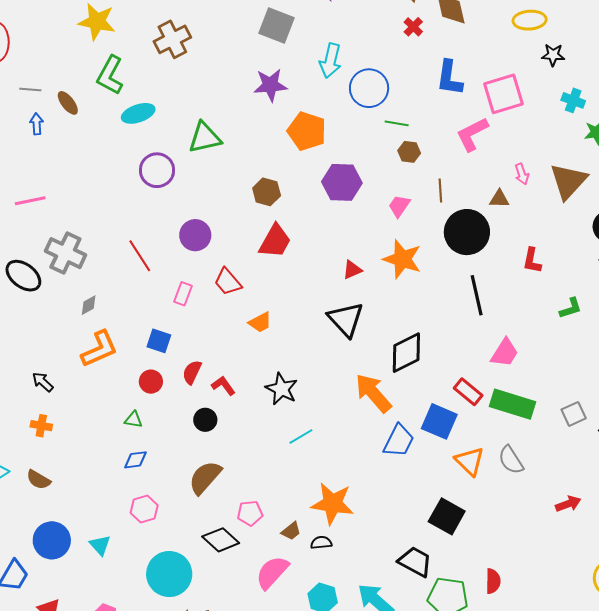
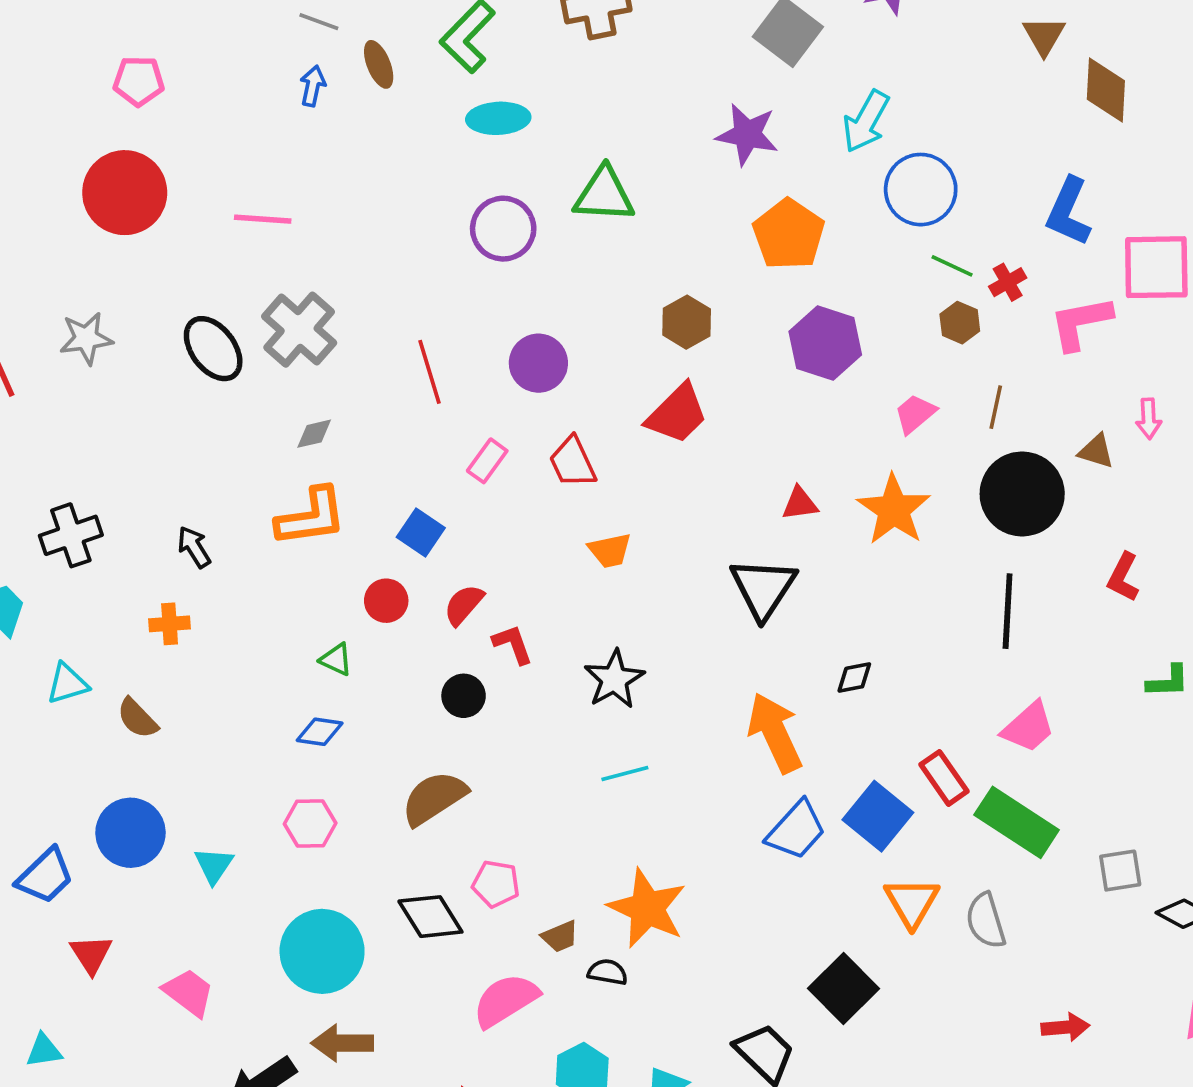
red cross: (413, 27) -> (1008, 282), moved
black diamond: (406, 353) -> (854, 678), size x0.5
orange cross: (41, 426) -> (170, 624), turned -30

